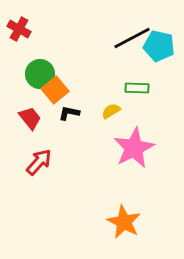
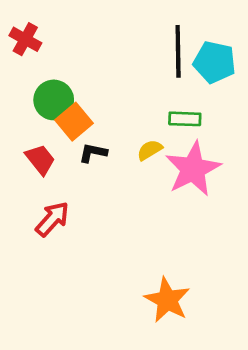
black line: (132, 38) -> (178, 51), turned -63
pink star: (134, 148) -> (193, 169), moved

